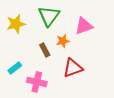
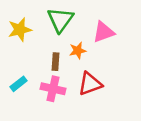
brown rectangle: (45, 50) -> (55, 62), turned 32
pink cross: (37, 82) -> (53, 89), moved

